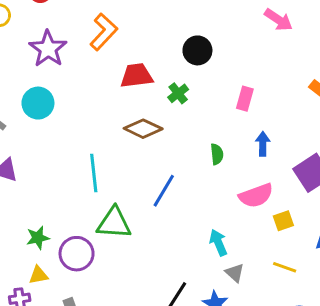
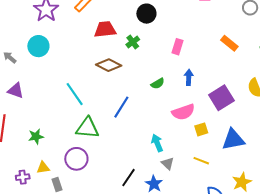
green semicircle: (217, 154) -> (158, 84), turned 64
cyan line: (94, 173) -> (75, 94), turned -30
purple circle: (77, 254) -> (76, 159), moved
yellow triangle: (38, 275) -> (43, 168), moved

